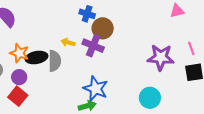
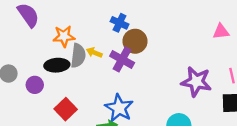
orange star: (19, 53) -> (64, 36), moved, turned -30
gray semicircle: (55, 61) -> (78, 56), moved
red square: (18, 96) -> (66, 109), moved

